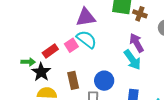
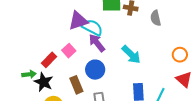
cyan semicircle: (87, 39) -> (92, 27), moved
purple arrow: (137, 43) -> (97, 43), moved
blue circle: (104, 81) -> (95, 70), moved

